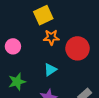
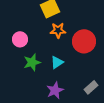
green star: (17, 82) -> (32, 62), moved

